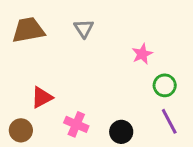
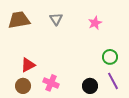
pink star: (142, 54) -> (95, 23), moved
brown circle: (21, 130) -> (23, 86), moved
black circle: (121, 132) -> (90, 86), moved

